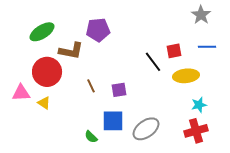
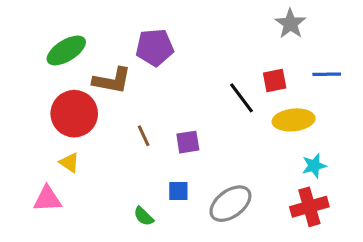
gray star: (201, 15) -> (290, 24), moved
pink triangle: (21, 93) -> (47, 199), moved
blue square: (113, 121) -> (178, 191), size x0.6

